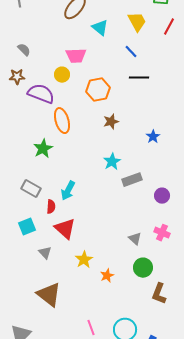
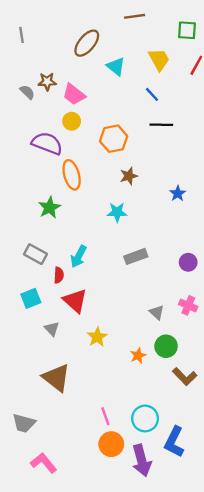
pink trapezoid: (76, 56) -> (74, 94), moved, turned 40
brown star: (17, 77) -> (47, 82), moved
cyan star: (112, 162) -> (117, 212), moved, turned 30
gray rectangle: (132, 180) -> (136, 256), moved
orange star: (107, 276) -> (138, 356), moved
brown L-shape: (159, 294) -> (185, 377), turned -65

